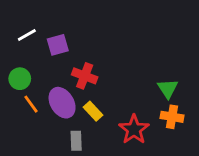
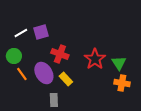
white line: (27, 35) -> (21, 33), moved
red star: (134, 129) -> (95, 59), moved

